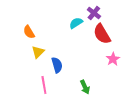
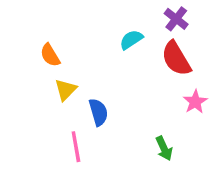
purple cross: (94, 13) -> (176, 19), moved
green arrow: (85, 87) -> (164, 148), moved

